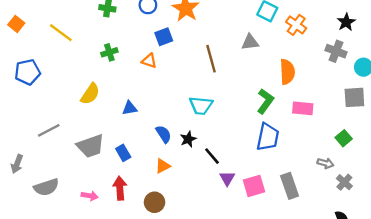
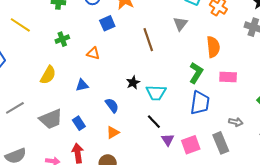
gray triangle: (250, 42) -> (180, 24), turned -42
orange triangle: (149, 61) -> (93, 53), moved
cyan trapezoid: (201, 106) -> (156, 93), moved
black star: (188, 139) -> (133, 82), moved
gray arrow: (325, 163) -> (236, 122), moved

